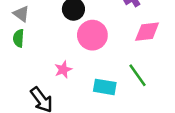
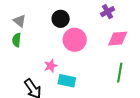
green line: (137, 75) -> (120, 73), moved, turned 42
cyan rectangle: (105, 87) -> (67, 81), moved

